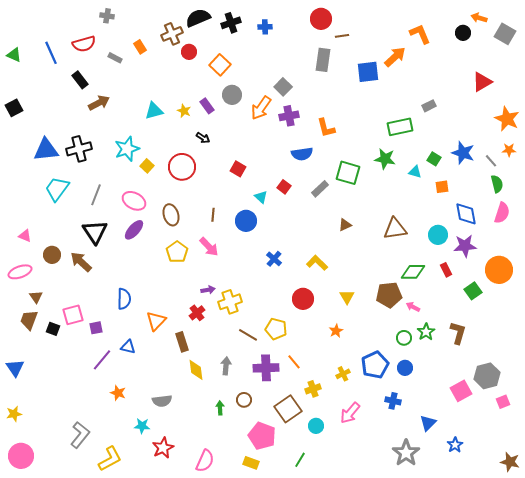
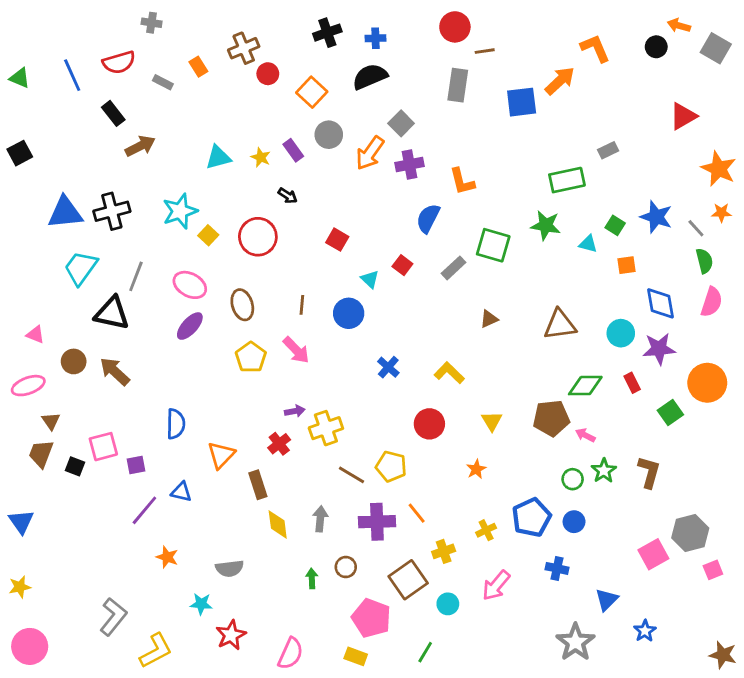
black semicircle: (198, 18) -> (370, 77), moved
blue semicircle: (302, 154) -> (428, 218), turned 125
black triangle: (95, 232) -> (112, 313), moved, turned -44

